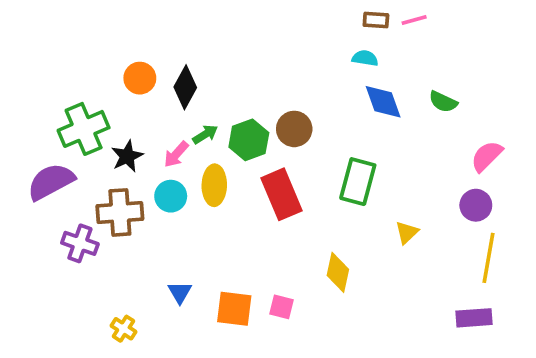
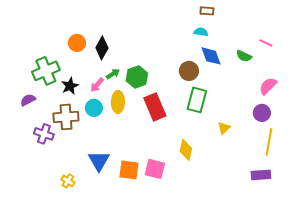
pink line: (414, 20) -> (266, 43), moved, turned 40
brown circle: (294, 129) -> (189, 71), moved
purple semicircle: (51, 182) -> (28, 100), size x0.6
blue triangle: (180, 292) -> (99, 161), size x1.6
pink square: (281, 307) -> (155, 169), size x1.5

